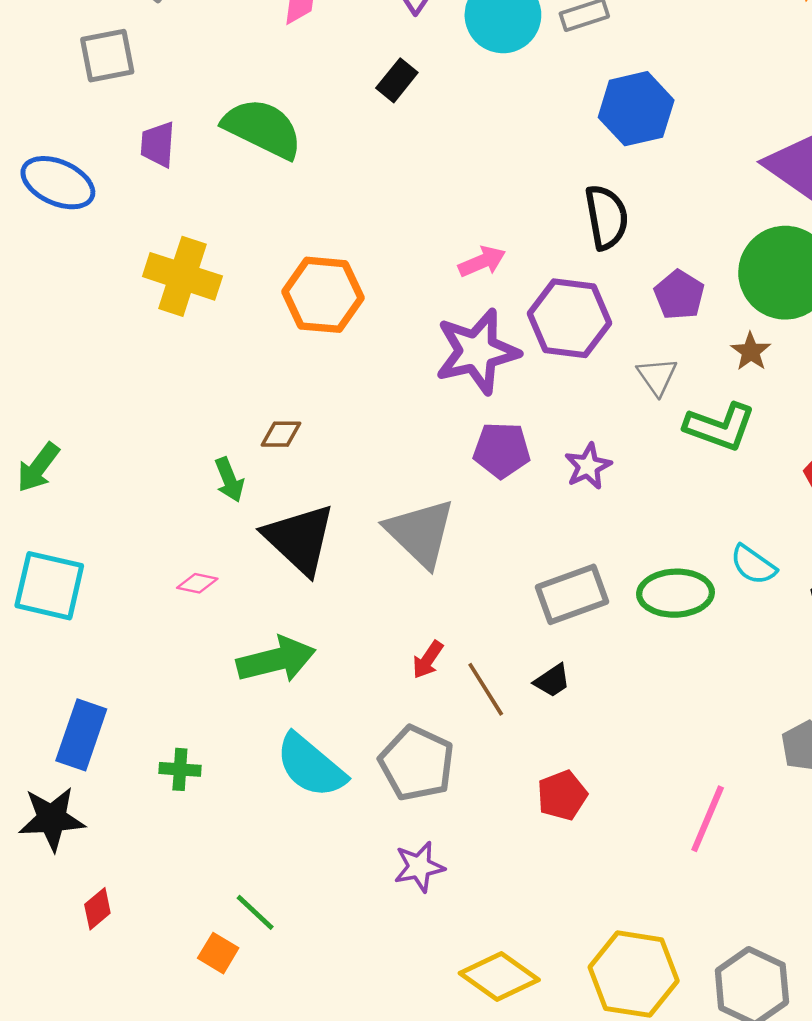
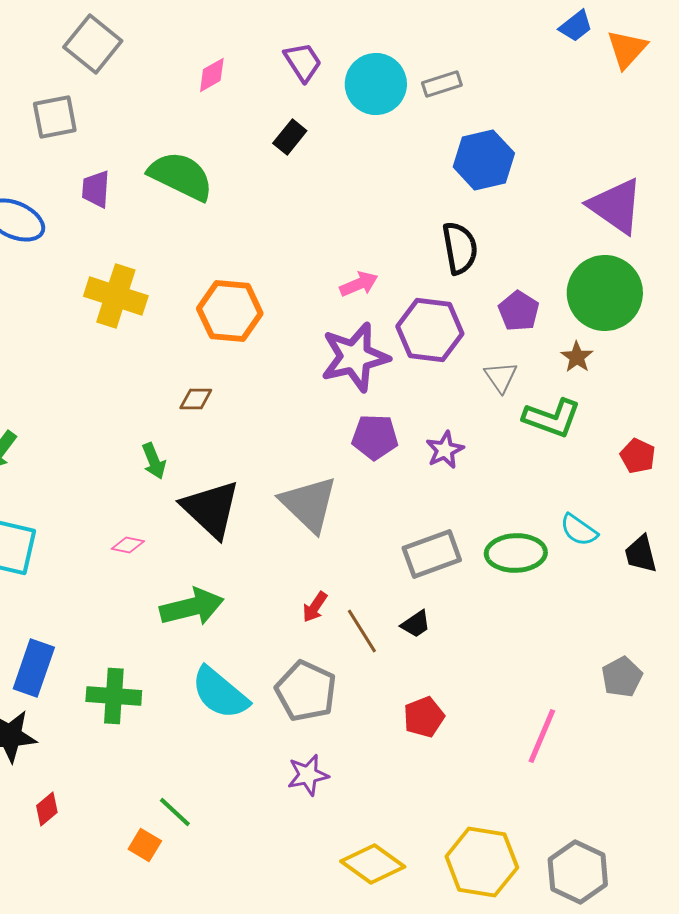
brown diamond: (281, 434) -> (196, 399), moved
green cross: (180, 769) -> (114, 696), size x1.6

